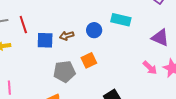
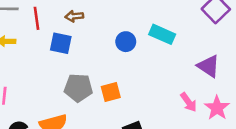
brown arrow: (67, 36) -> (74, 16), moved
orange square: (89, 60) -> (111, 92), moved

